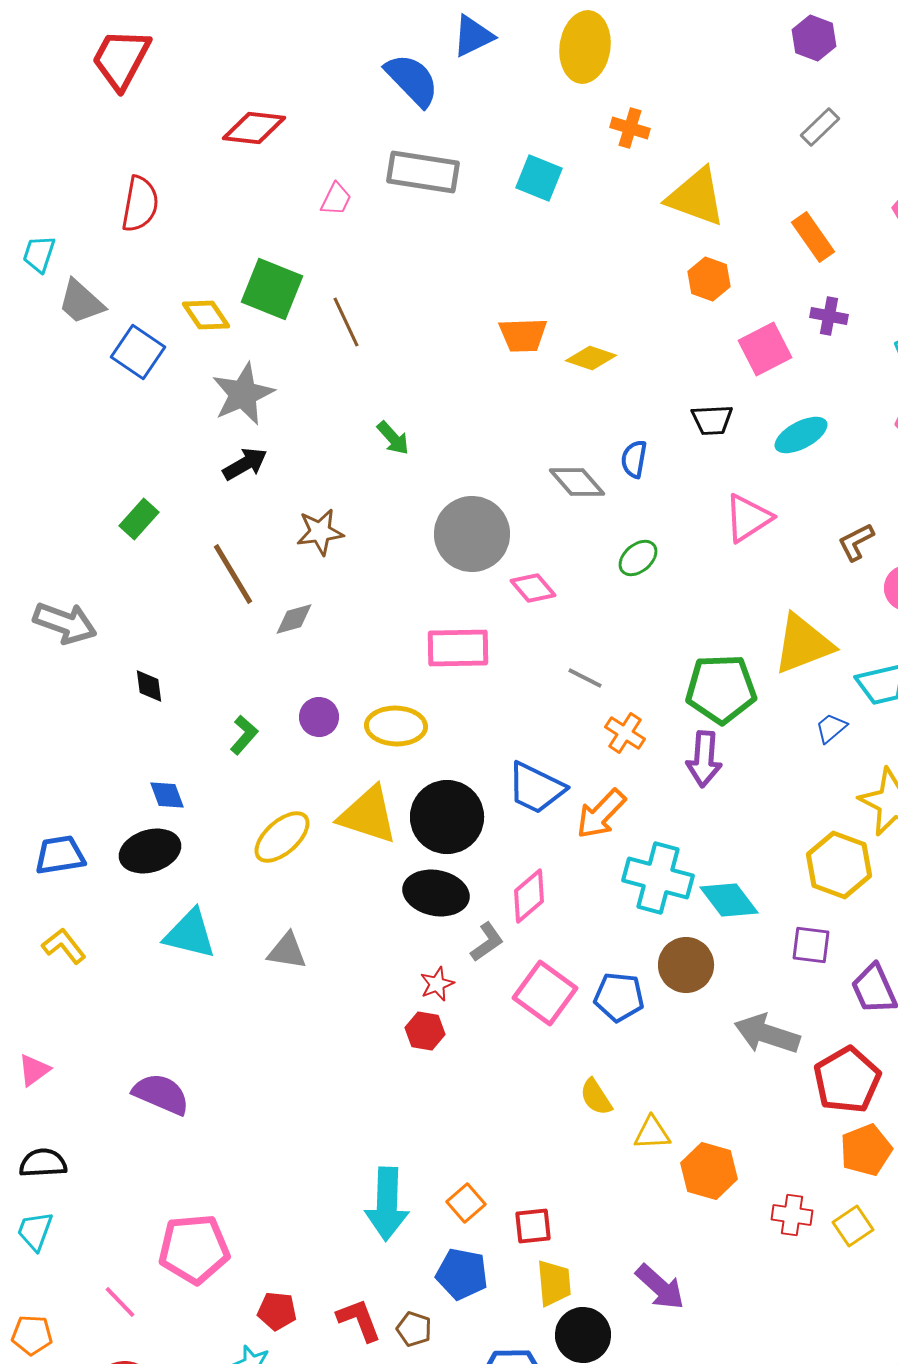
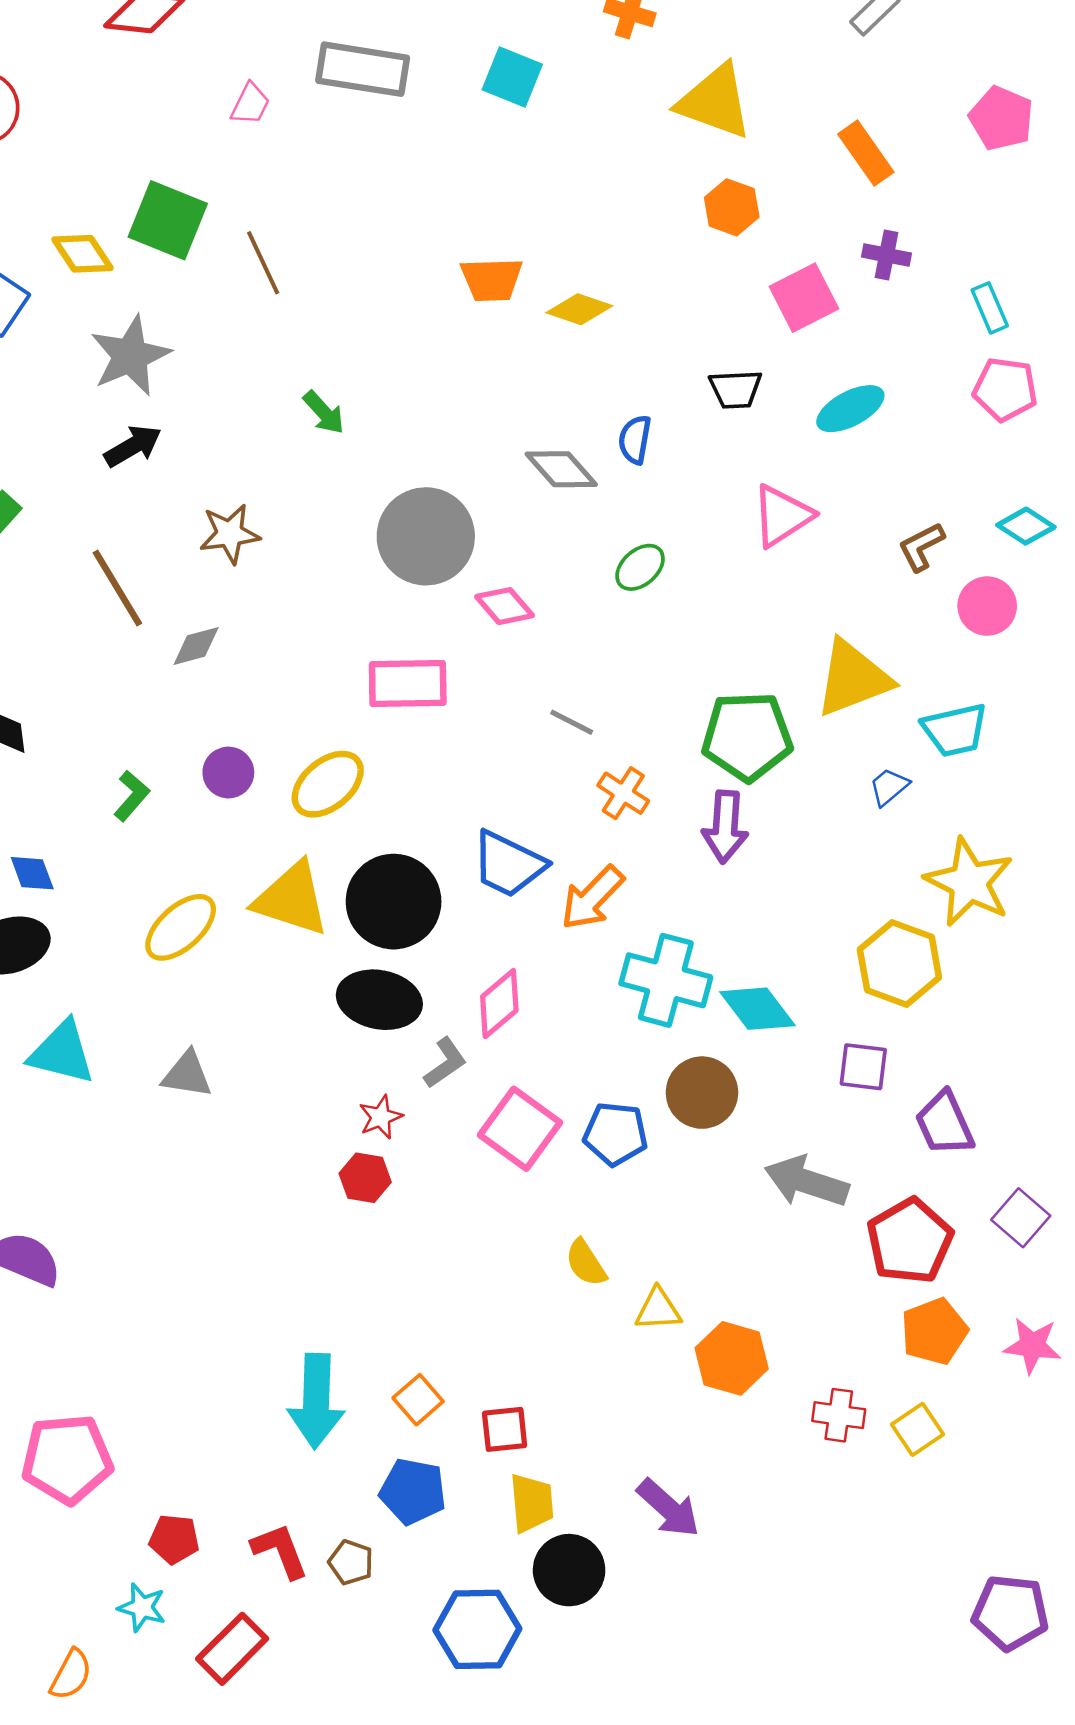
yellow ellipse: (396, 726) -> (328, 784), turned -42

